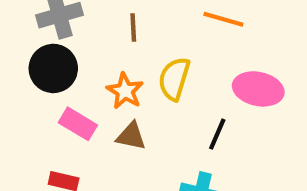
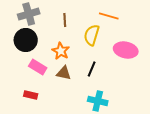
yellow semicircle: (174, 79) -> (92, 35), moved
black line: (217, 134) -> (92, 69), moved

